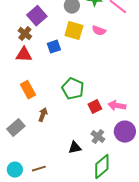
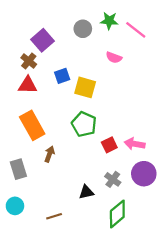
yellow square: (74, 31) -> (85, 87), moved
orange rectangle: (28, 90) -> (32, 125), size x1.4
gray rectangle: (16, 128) -> (18, 169), turned -66
brown line: (39, 169) -> (54, 216), moved
cyan circle: (15, 170) -> (15, 206), moved

